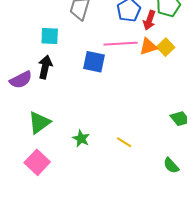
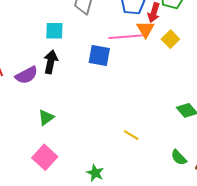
orange triangle: (148, 47) -> (145, 29), moved, turned -42
green triangle: (39, 123) -> (46, 117), size x0.7
green star: (81, 139) -> (95, 173), moved

